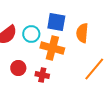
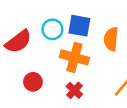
cyan circle: (31, 34) -> (52, 29), moved
red cross: (42, 75) -> (74, 90), moved, turned 32

